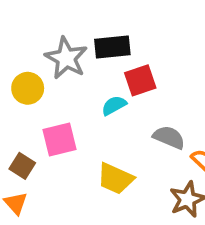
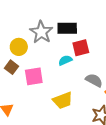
brown square: (22, 166) -> (11, 67), moved
yellow trapezoid: (115, 179) -> (63, 100), turned -50

